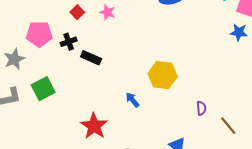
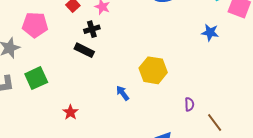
blue star: (239, 32) -> (210, 32), moved
black cross: (69, 42) -> (92, 29), moved
red star: (94, 126) -> (70, 112), moved, size x0.6

